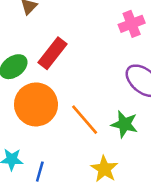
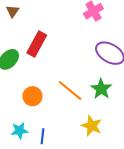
orange circle: (36, 104) -> (32, 96), moved, size x0.6
green star: (125, 124) -> (101, 89), turned 30

